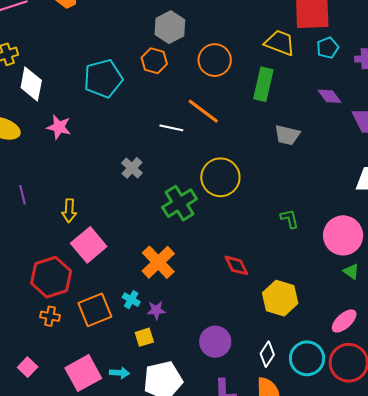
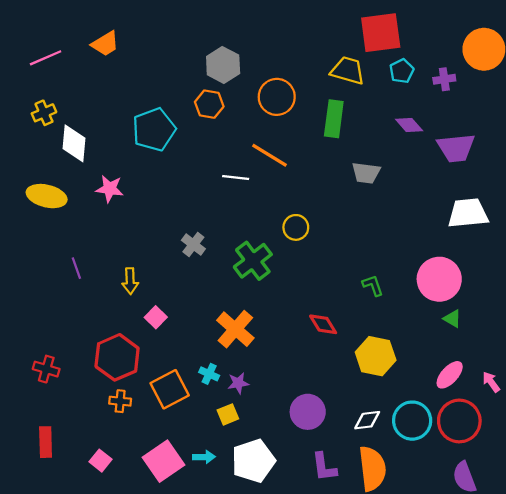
gray cross: (132, 168) -> (193, 244), moved
yellow circle: (220, 177) -> (296, 227), size x0.6
green L-shape: (290, 219) -> (373, 285), moved
pink square: (89, 245) -> (156, 317), size x0.6
white diamond: (267, 354) -> (367, 420), turned 55

